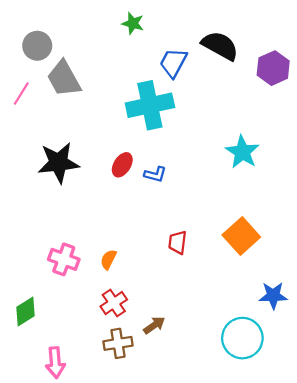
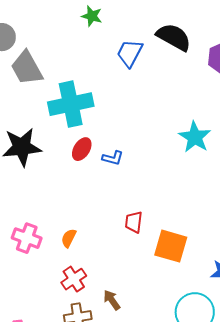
cyan cross: (150, 105) -> (71, 104), moved
orange square: (241, 236) -> (171, 246), moved, turned -32
brown arrow: (154, 325) -> (112, 300), turned -90

